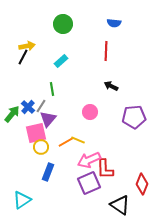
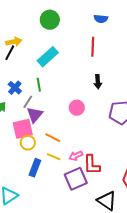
cyan rectangle: (61, 61) -> (48, 57), size x1.5
black arrow: (111, 86) -> (98, 82), turned -120
blue cross: (28, 107) -> (15, 88), moved
yellow line: (78, 140) -> (54, 157), moved
orange line: (66, 142) -> (53, 138), turned 56
pink arrow: (89, 160) -> (76, 156), size x0.6

